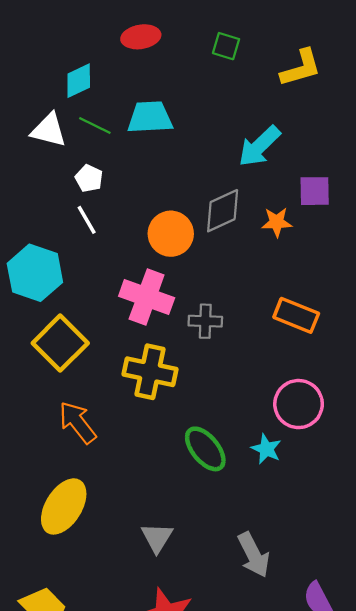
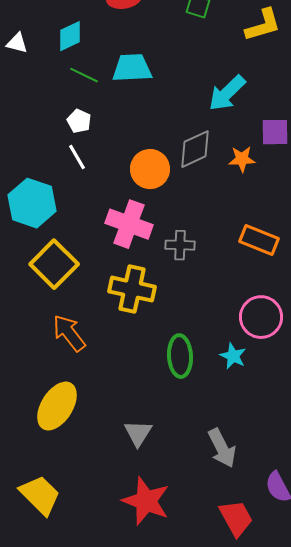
white triangle: (49, 130) -> (17, 43), moved, size x0.7
green ellipse: (205, 449) -> (180, 356), turned 36

